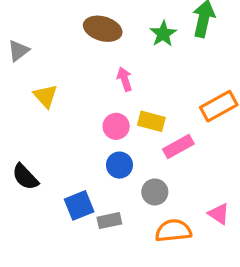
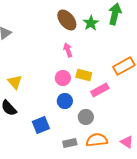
brown ellipse: (103, 29) -> (67, 20), moved, turned 35
yellow triangle: (45, 96) -> (15, 82), moved
pink triangle: (219, 214) -> (127, 142), moved
gray rectangle: (109, 221) -> (70, 143), moved

